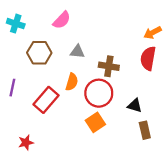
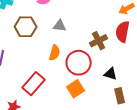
brown cross: (109, 66) -> (99, 41), moved, turned -36
red rectangle: (46, 100) -> (34, 84), moved

